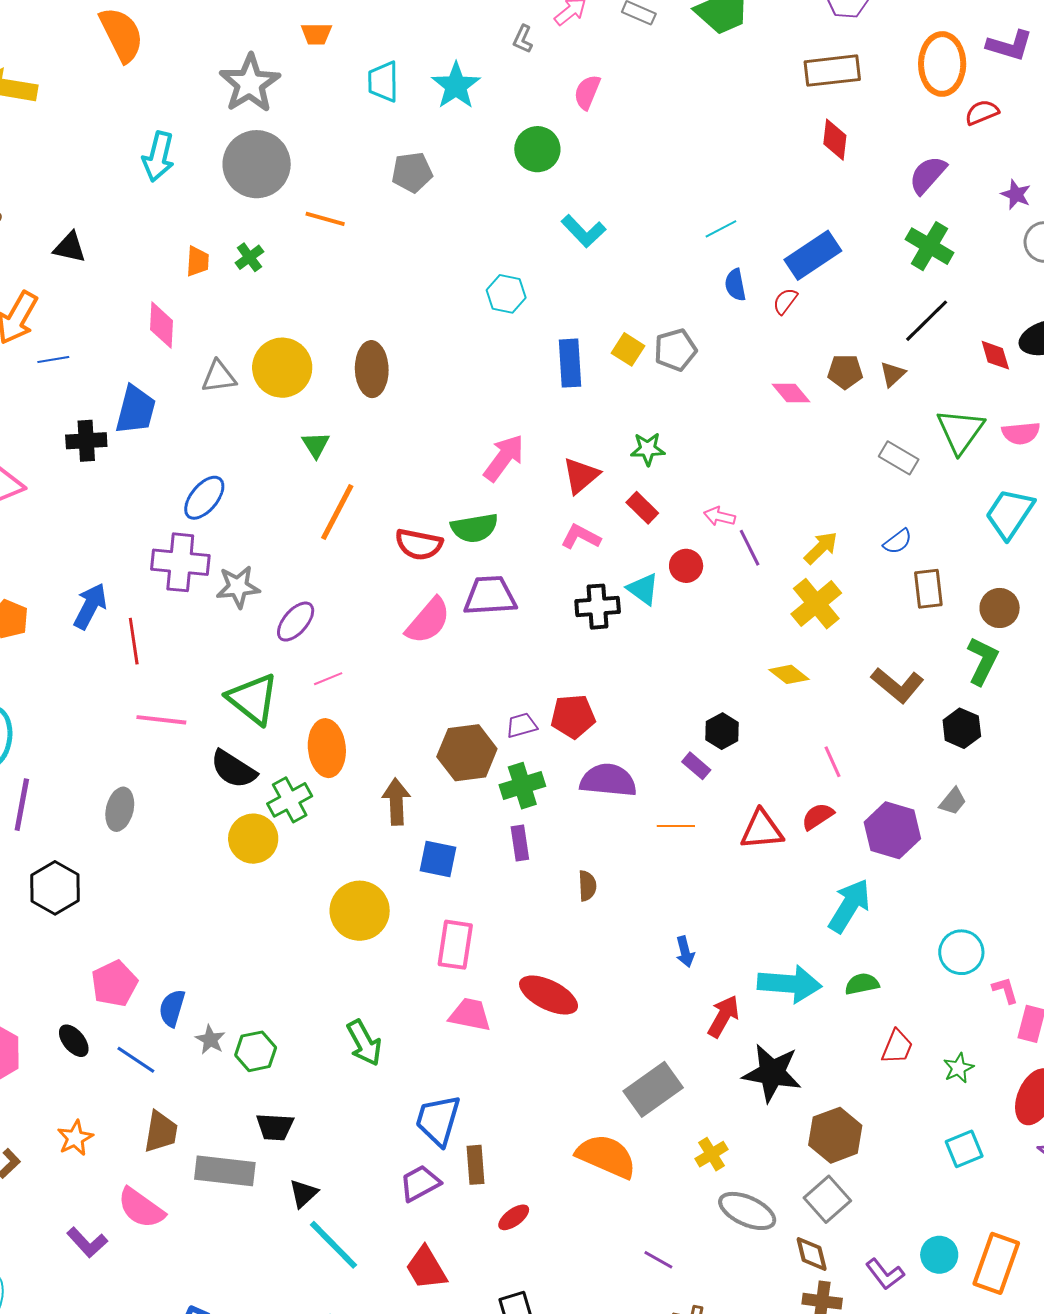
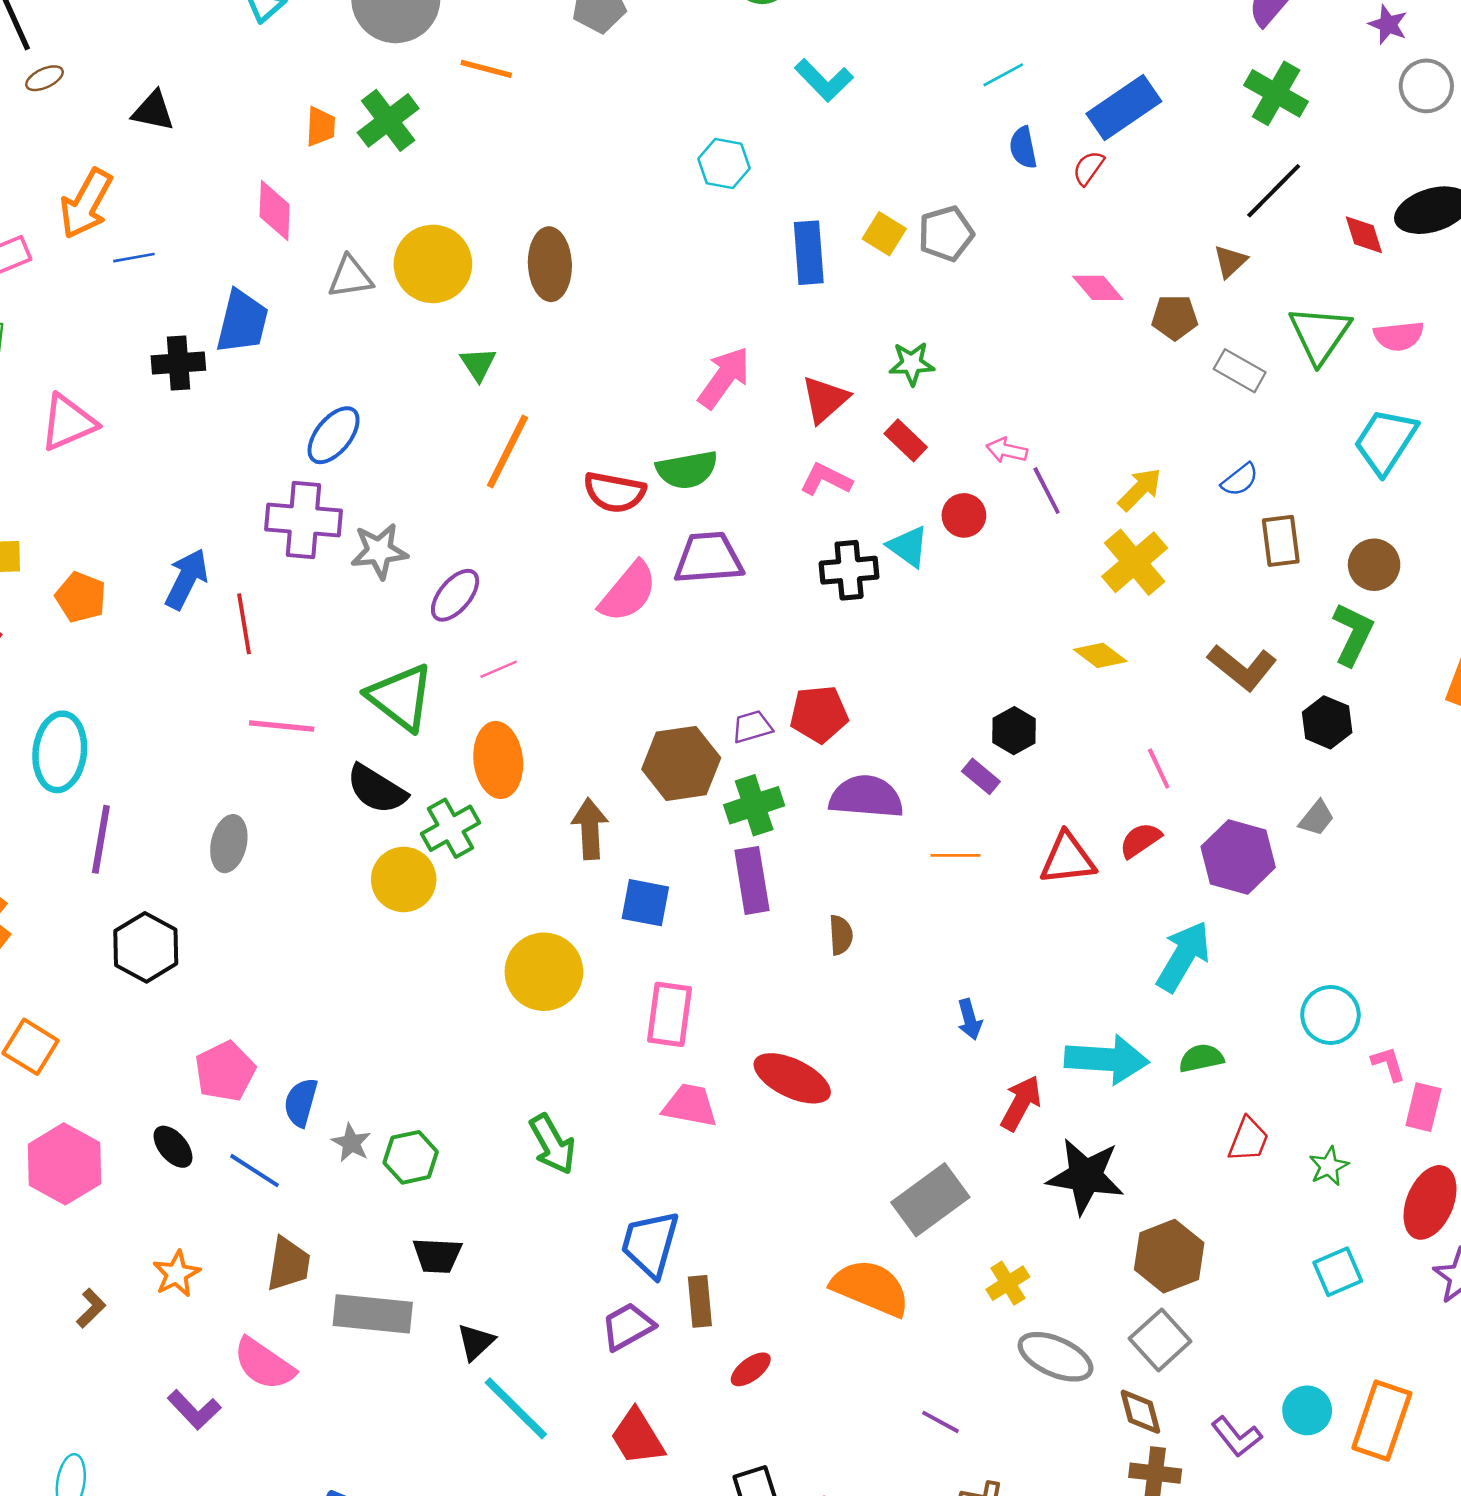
green cross: (249, 257) -> (388, 120), size x1.6
brown pentagon: (845, 372) -> (1175, 317), moved
purple rectangle: (520, 843) -> (752, 880), size x1.4

